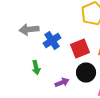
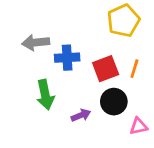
blue cross: (52, 40) -> (67, 58), turned 30
green arrow: (36, 67) -> (45, 95), size x1.5

